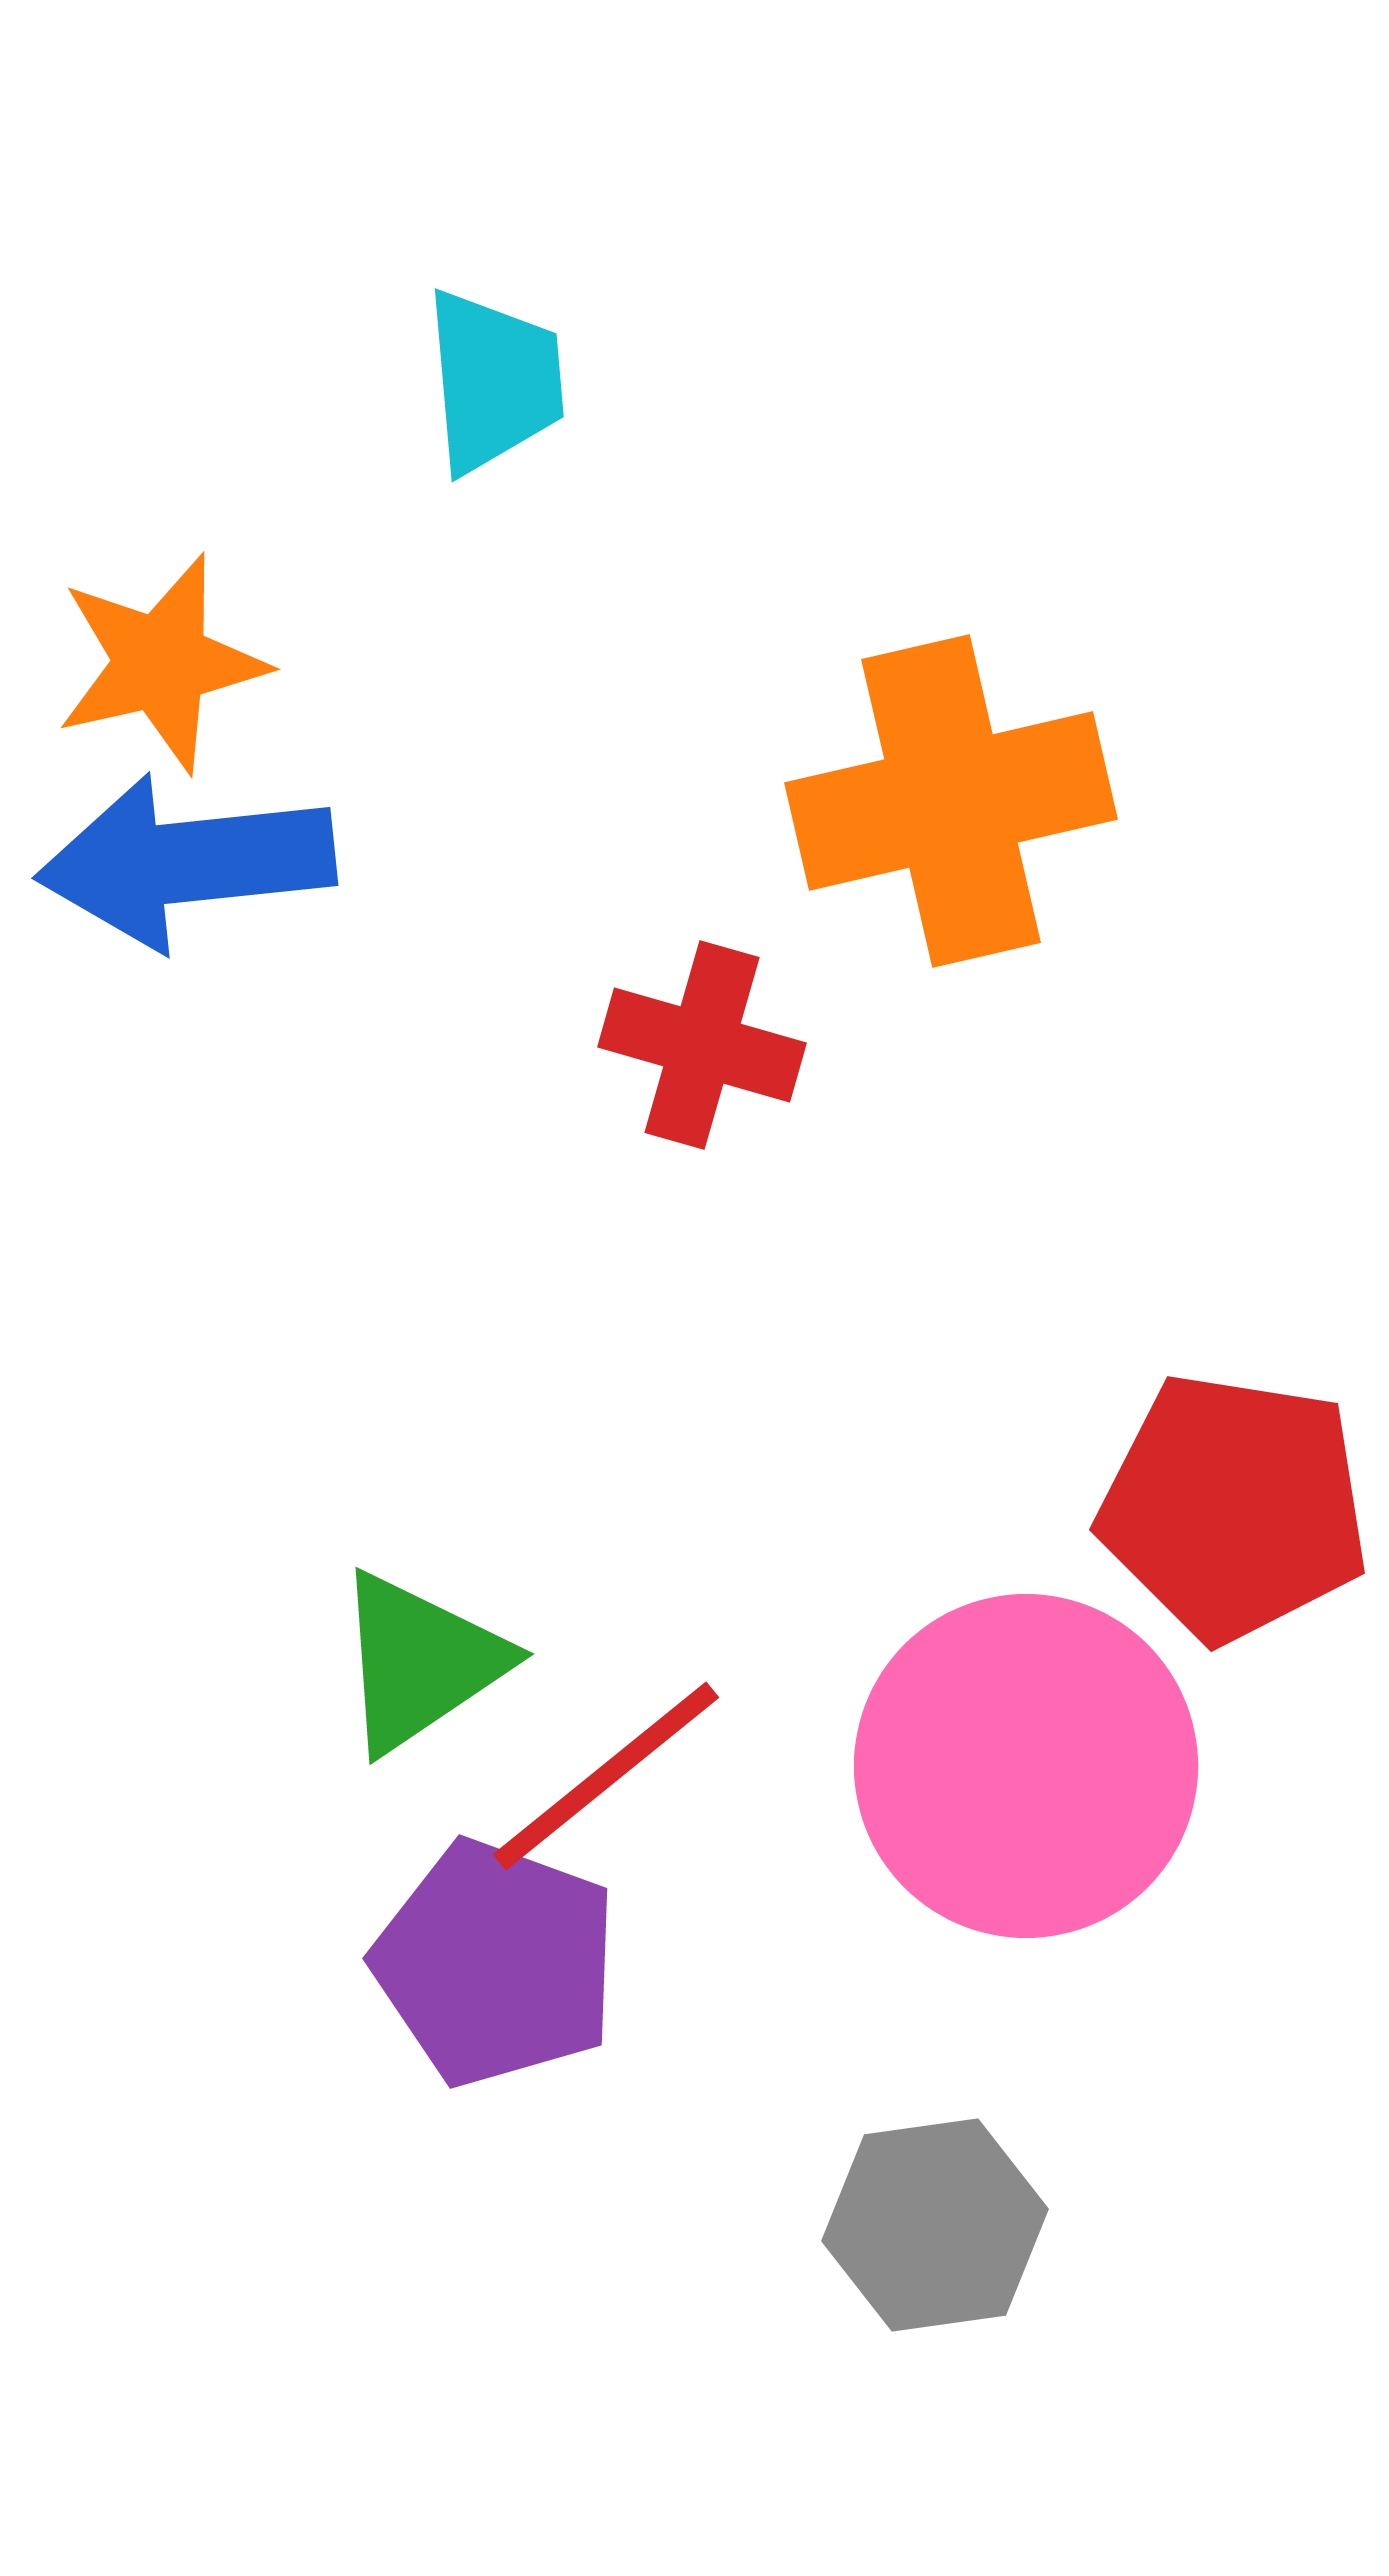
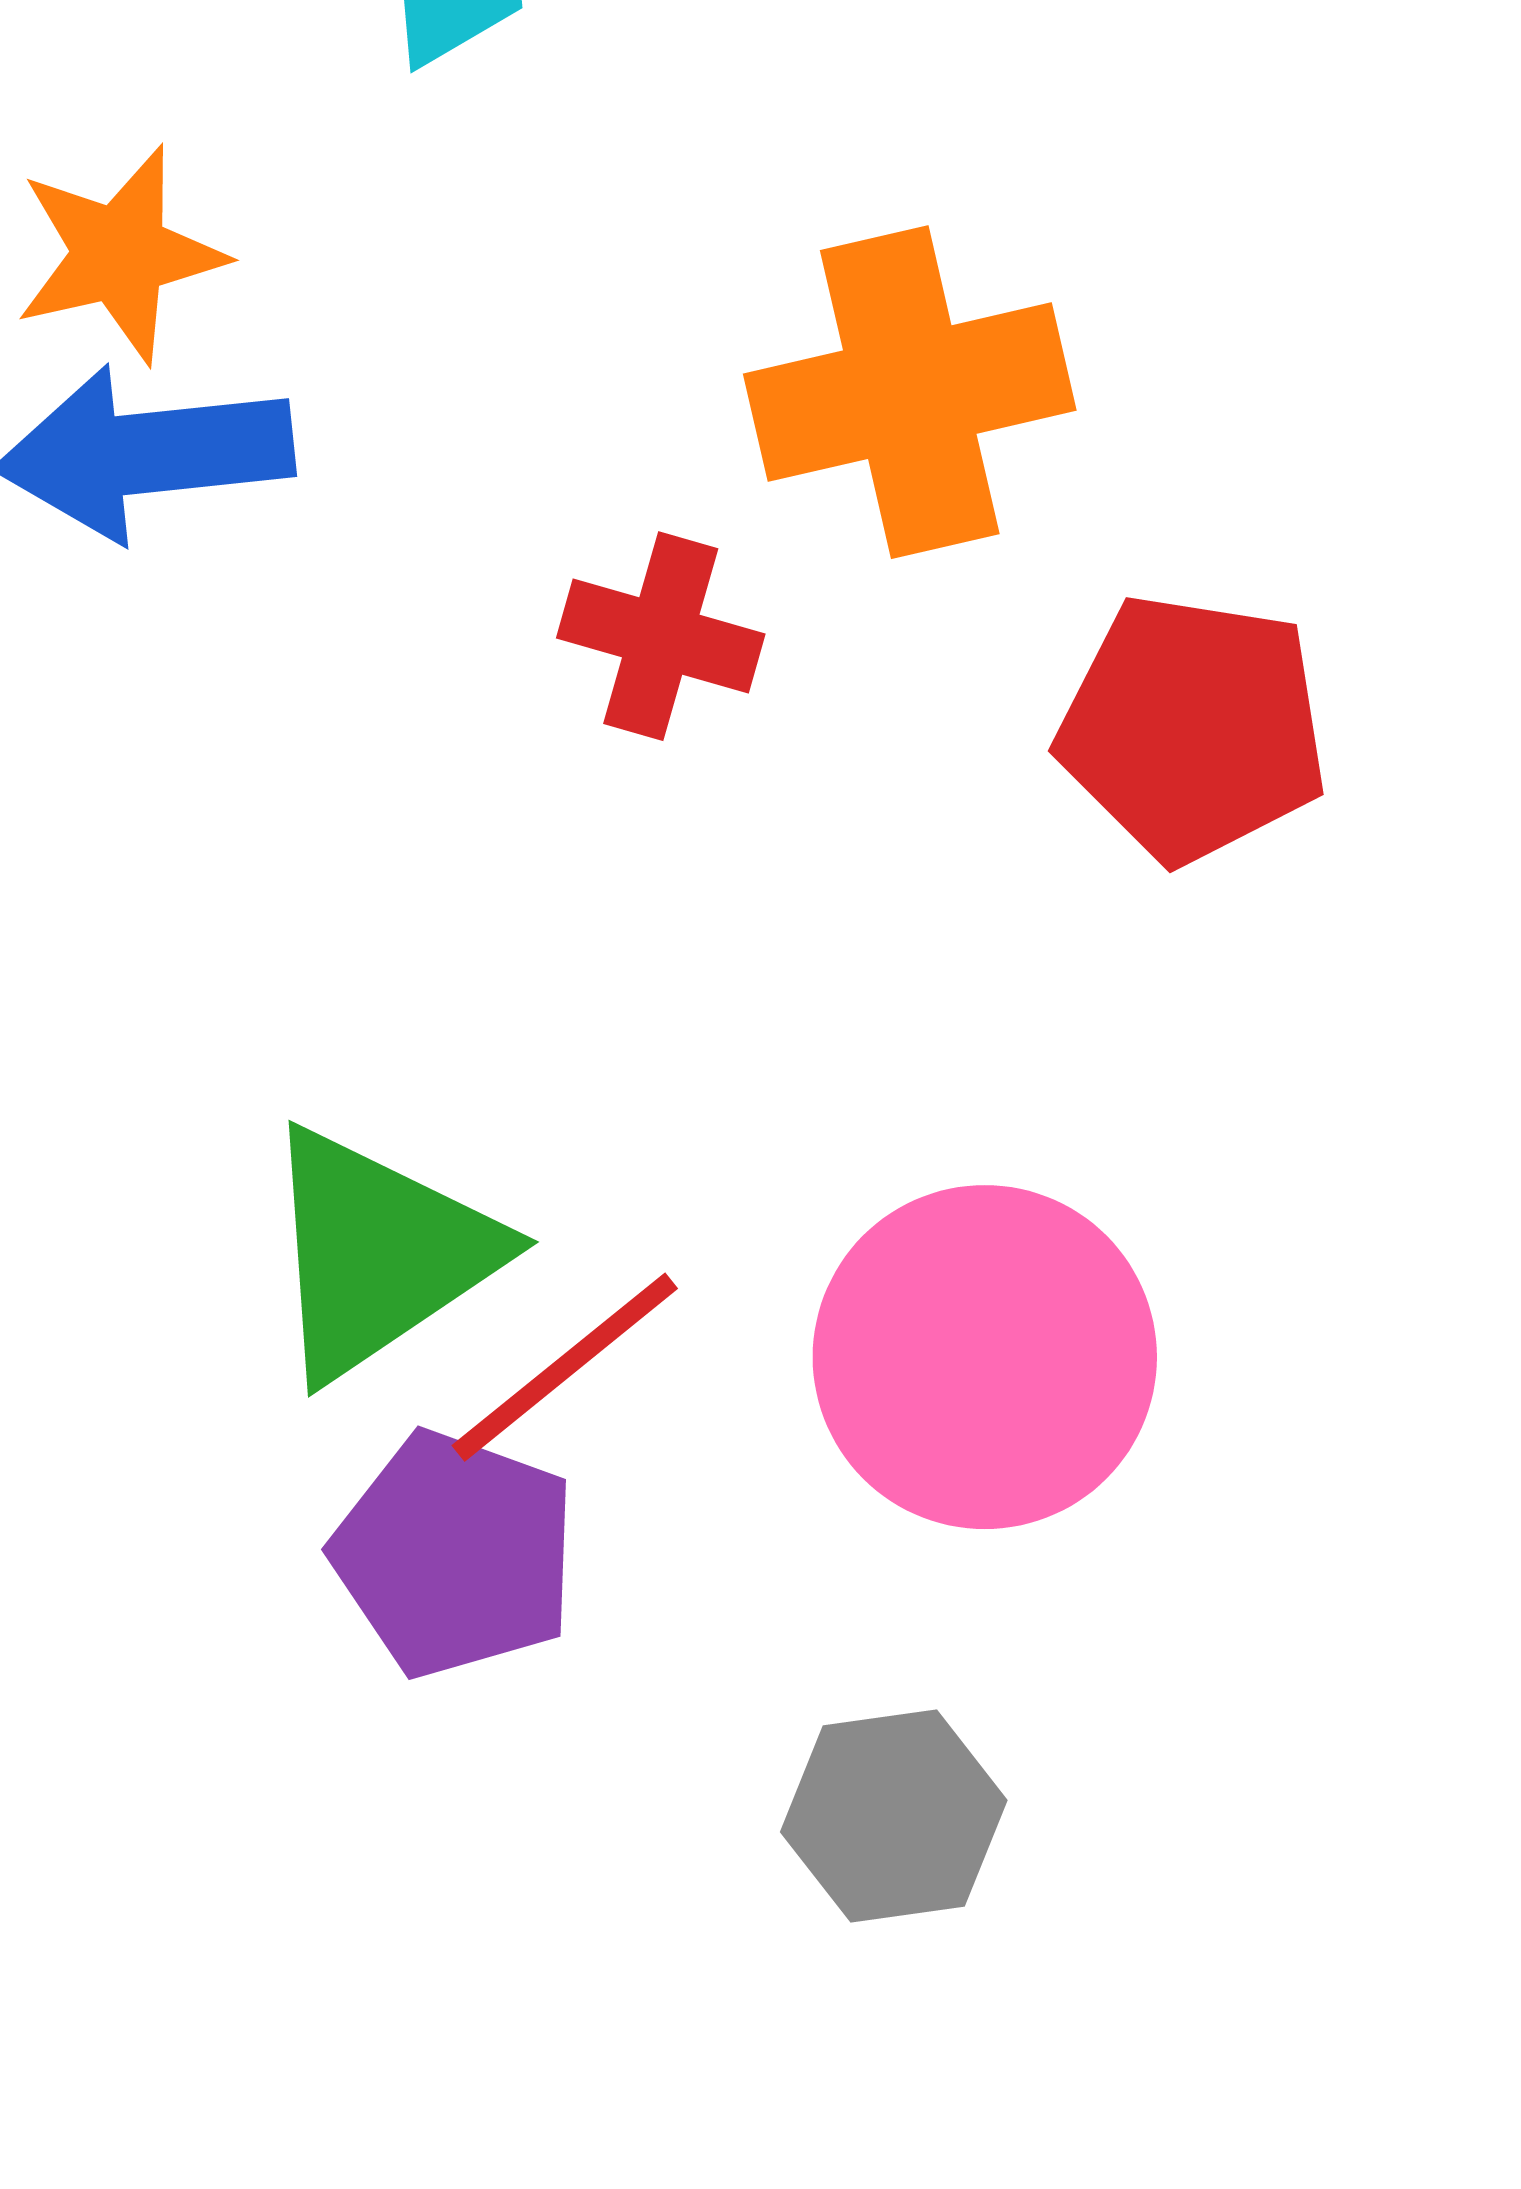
red pentagon: (1234, 1507) -> (1193, 728), moved
green triangle: (420, 1662) -> (379, 1253), size x1.4

